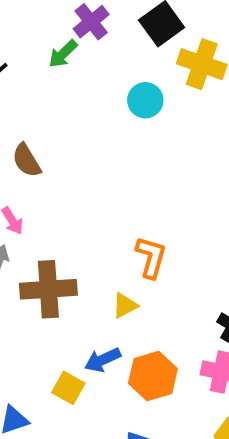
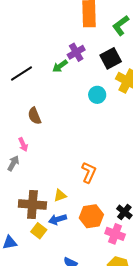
brown cross: (48, 289) -> (32, 205), moved
yellow triangle: (125, 305) -> (60, 195), moved
orange hexagon: (153, 376) -> (91, 216), moved

